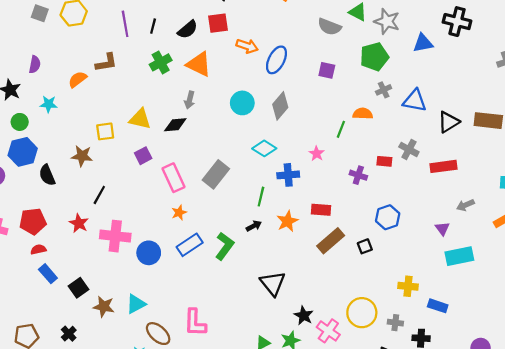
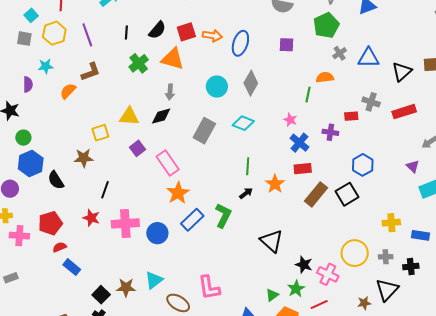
red square: (218, 23) -> (186, 32), moved
purple line: (125, 24) -> (87, 35), moved
cyan star: (49, 104) -> (46, 66), moved
gray rectangle: (216, 174) -> (204, 131), moved
blue cross: (288, 175) -> (299, 143), moved, turned -36
orange star: (179, 213) -> (178, 193), size x1.6
black square: (365, 246) -> (347, 194), size x1.6
black square: (78, 288) -> (101, 295), moved

